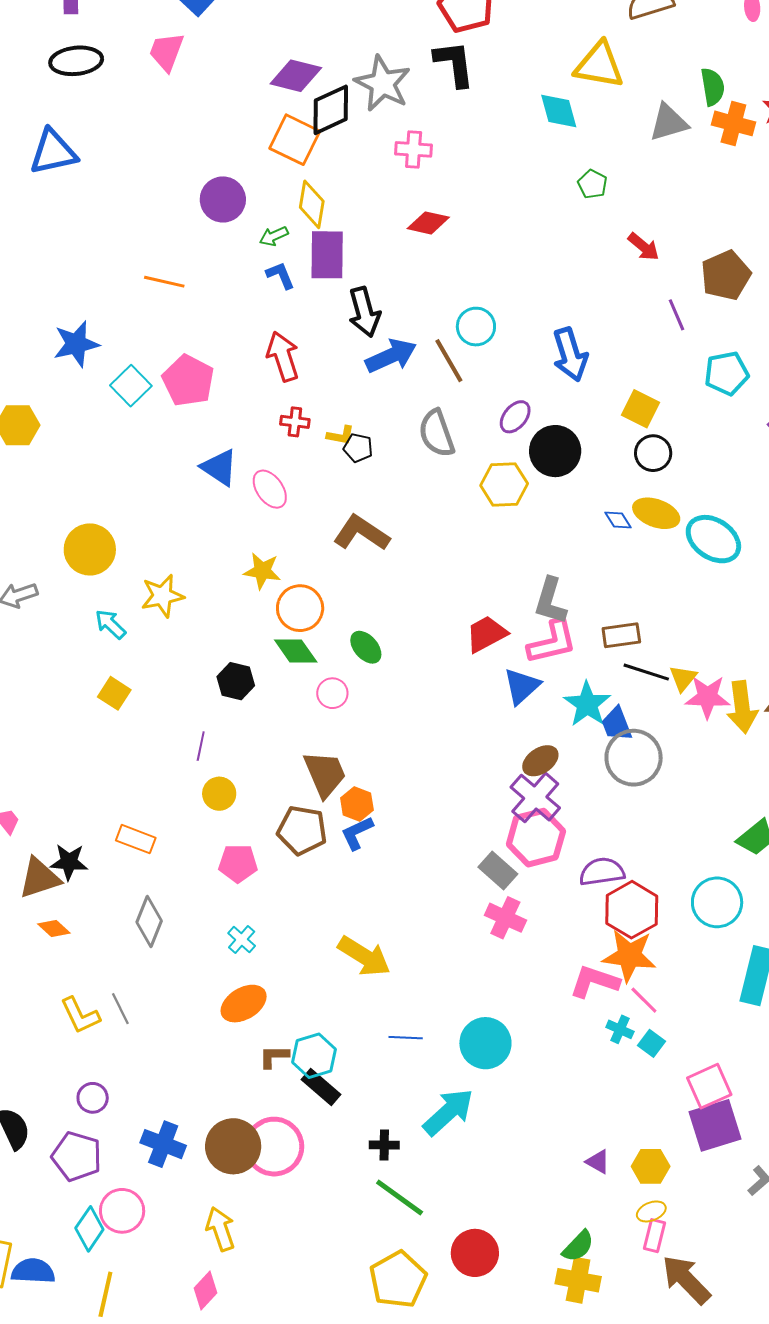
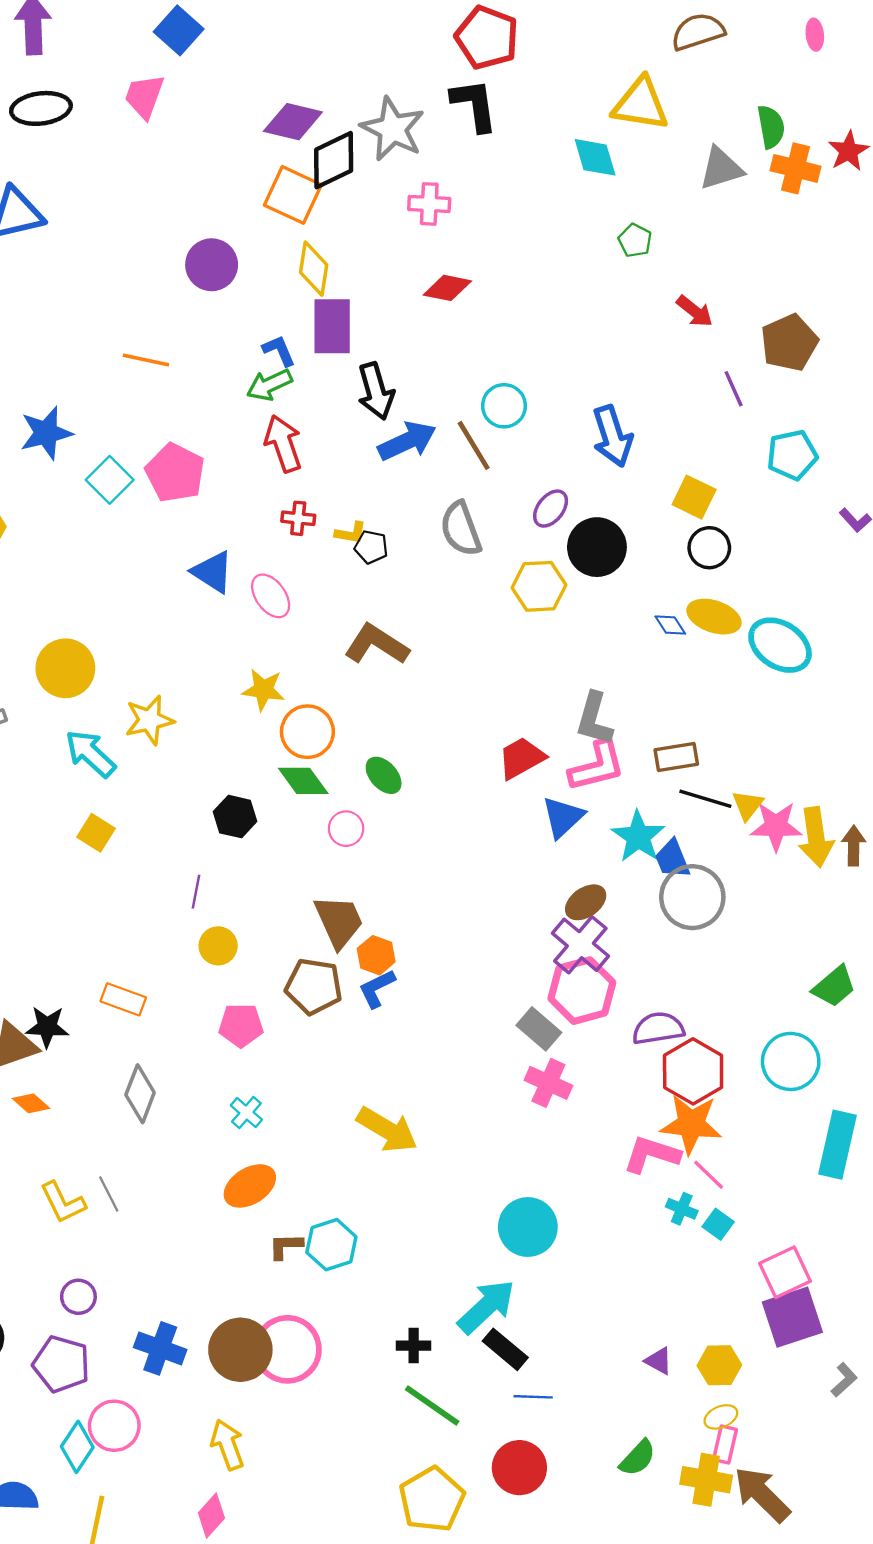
green arrow: (274, 236) -> (269, 385), moved, size x1.4
cyan arrow: (110, 624) -> (90, 754), size x1.4
blue line: (406, 1038) -> (533, 1397), moved
black rectangle: (321, 1087) -> (505, 1349), moved
yellow cross: (578, 1280) -> (706, 1480), moved

